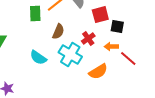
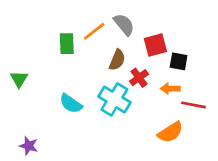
brown semicircle: (58, 32) -> (117, 60), moved
red line: (128, 59) -> (194, 105), turned -30
orange semicircle: (98, 72) -> (170, 132), moved

